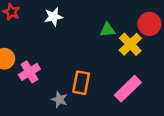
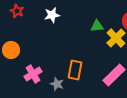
pink cross: (29, 72) -> (33, 74), moved

